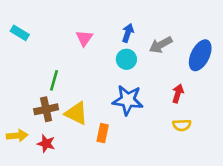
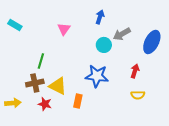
blue arrow: (128, 33) -> (100, 17), moved
cyan circle: (126, 59) -> (104, 45), moved
red star: (46, 144) -> (45, 104), moved

